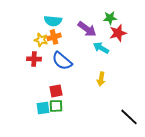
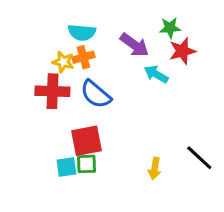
red cross: (34, 59) -> (52, 91), size x1.5
yellow arrow: (101, 79) -> (155, 169), moved
red square: (56, 91) -> (86, 141), size x1.5
black line: (129, 117) -> (199, 158), moved

